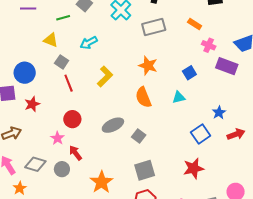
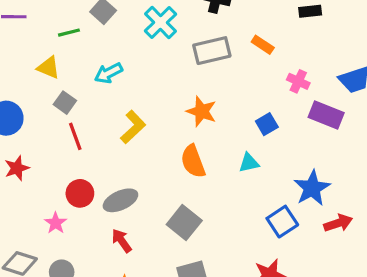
orange rectangle: (195, 24) -> (263, 45), moved
blue star: (219, 112) -> (312, 188), size x1.6
gray ellipse: (113, 125) -> (120, 200), moved
gray square: (139, 136) -> (184, 222), size x1.5
red arrow: (75, 153) -> (122, 241), moved

